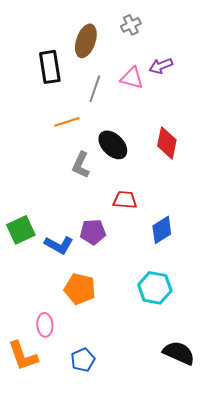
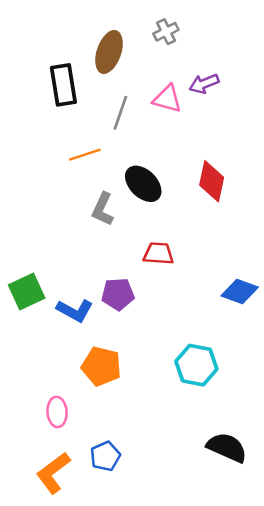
blue diamond: (162, 230) -> (240, 292), moved, turned 52
orange L-shape: (23, 356) -> (53, 473), moved, turned 72

